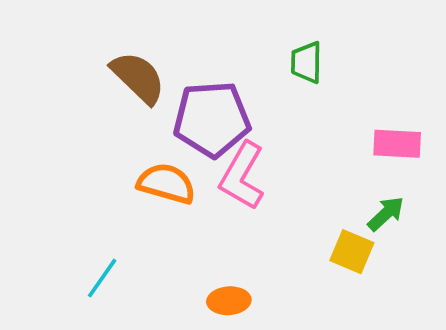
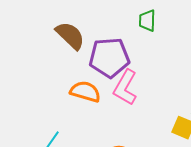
green trapezoid: (306, 62) -> (147, 21), moved

